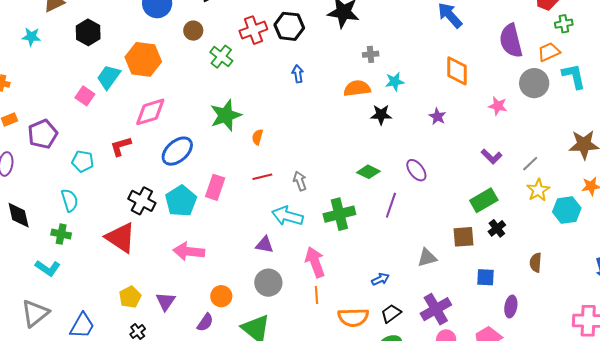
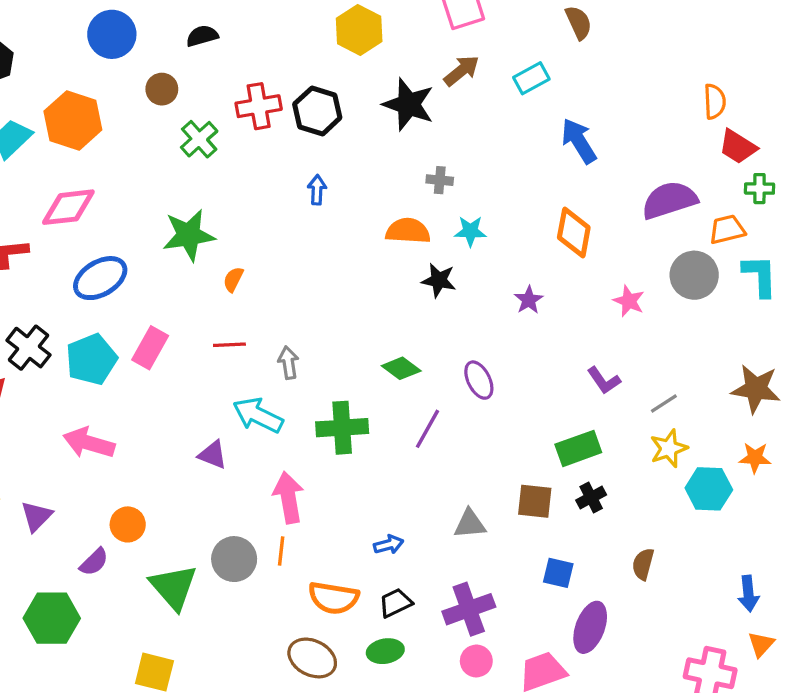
purple semicircle: (511, 41) -> (669, 200), turned 76
gray circle: (268, 283) -> (234, 559), moved
purple ellipse: (511, 306) -> (590, 627), size x1.4

